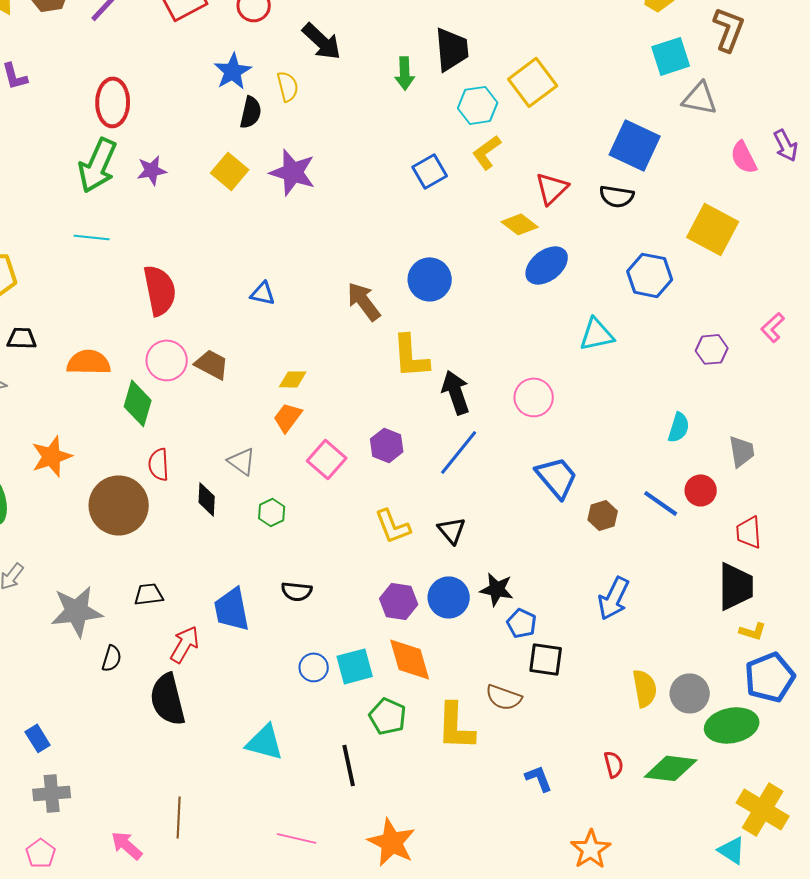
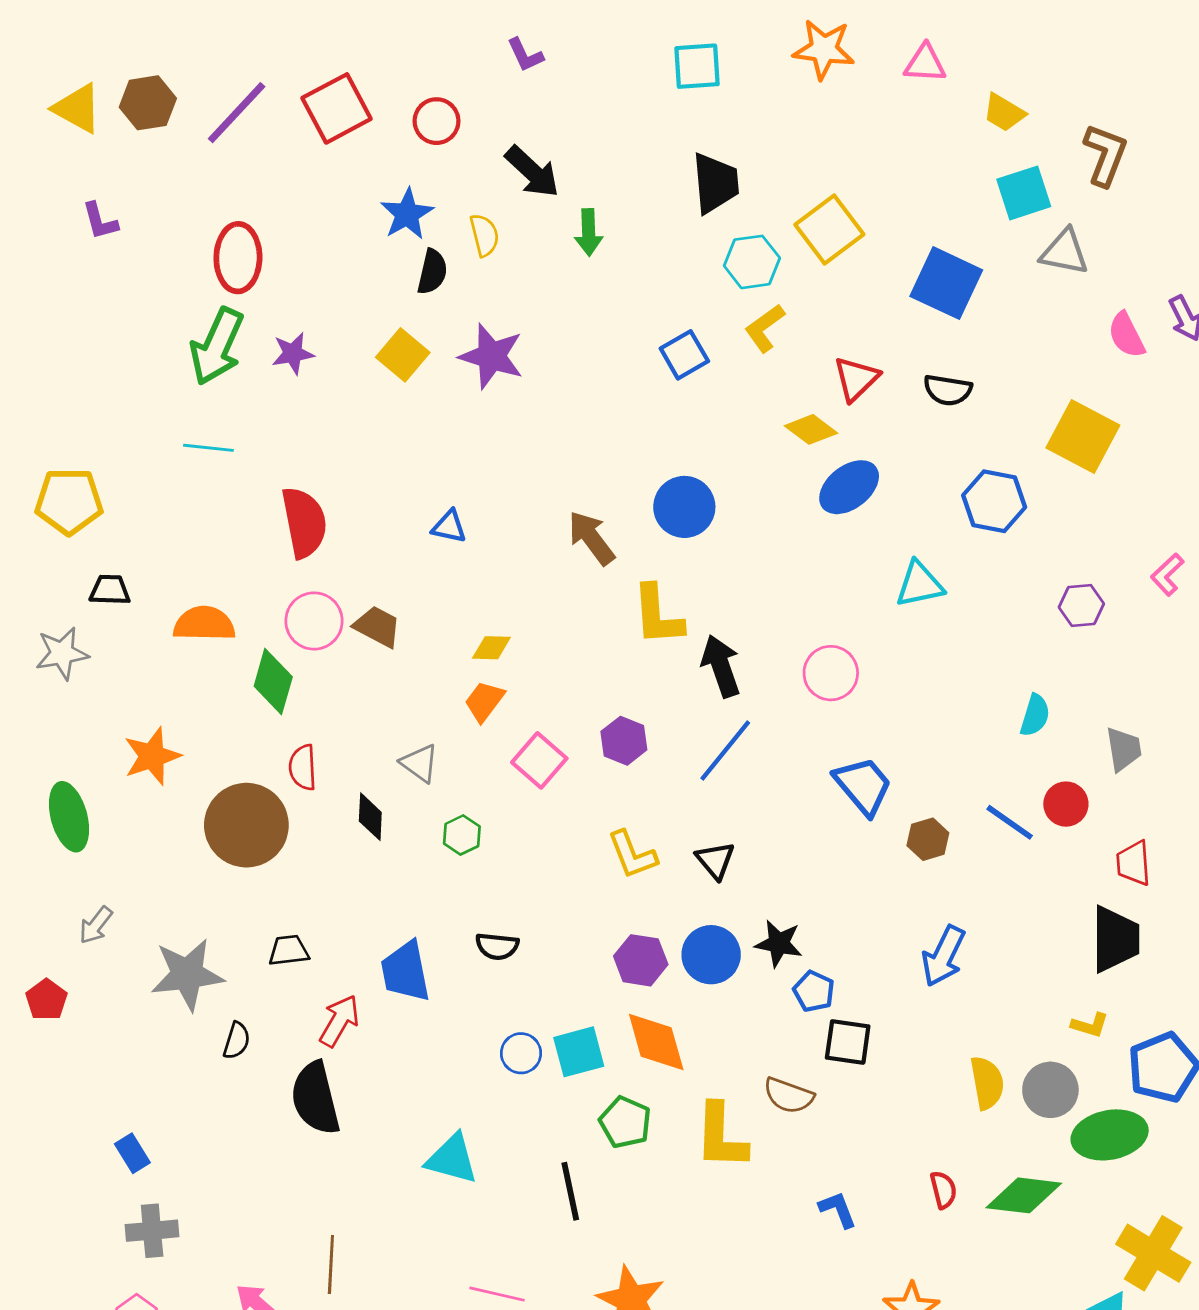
green arrow: (405, 73) -> (589, 232), moved
blue square: (635, 145) -> (946, 283), moved
yellow L-shape: (753, 631) -> (1090, 1025), moved

